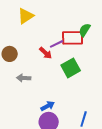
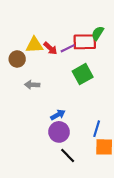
yellow triangle: (26, 16) -> (34, 45), moved, turned 30
red arrow: (46, 53) -> (50, 48), moved

